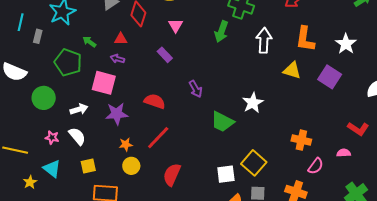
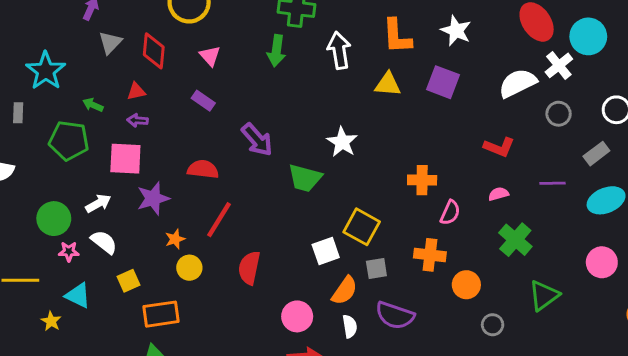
purple arrow: (196, 89) -> (257, 140), size x1.4
green circle: (44, 98) -> (54, 219), moved
pink semicircle: (344, 153) -> (499, 194), moved

